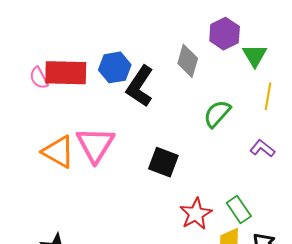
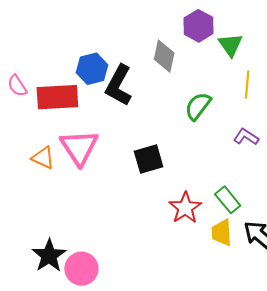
red rectangle: (66, 73) -> (57, 97), moved
orange triangle: (58, 152) -> (43, 158), size x0.7
black square: (163, 162) -> (149, 159), turned -32

